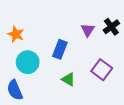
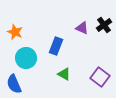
purple triangle: (88, 30) -> (82, 28), turned -40
purple square: (102, 70) -> (100, 77), moved

